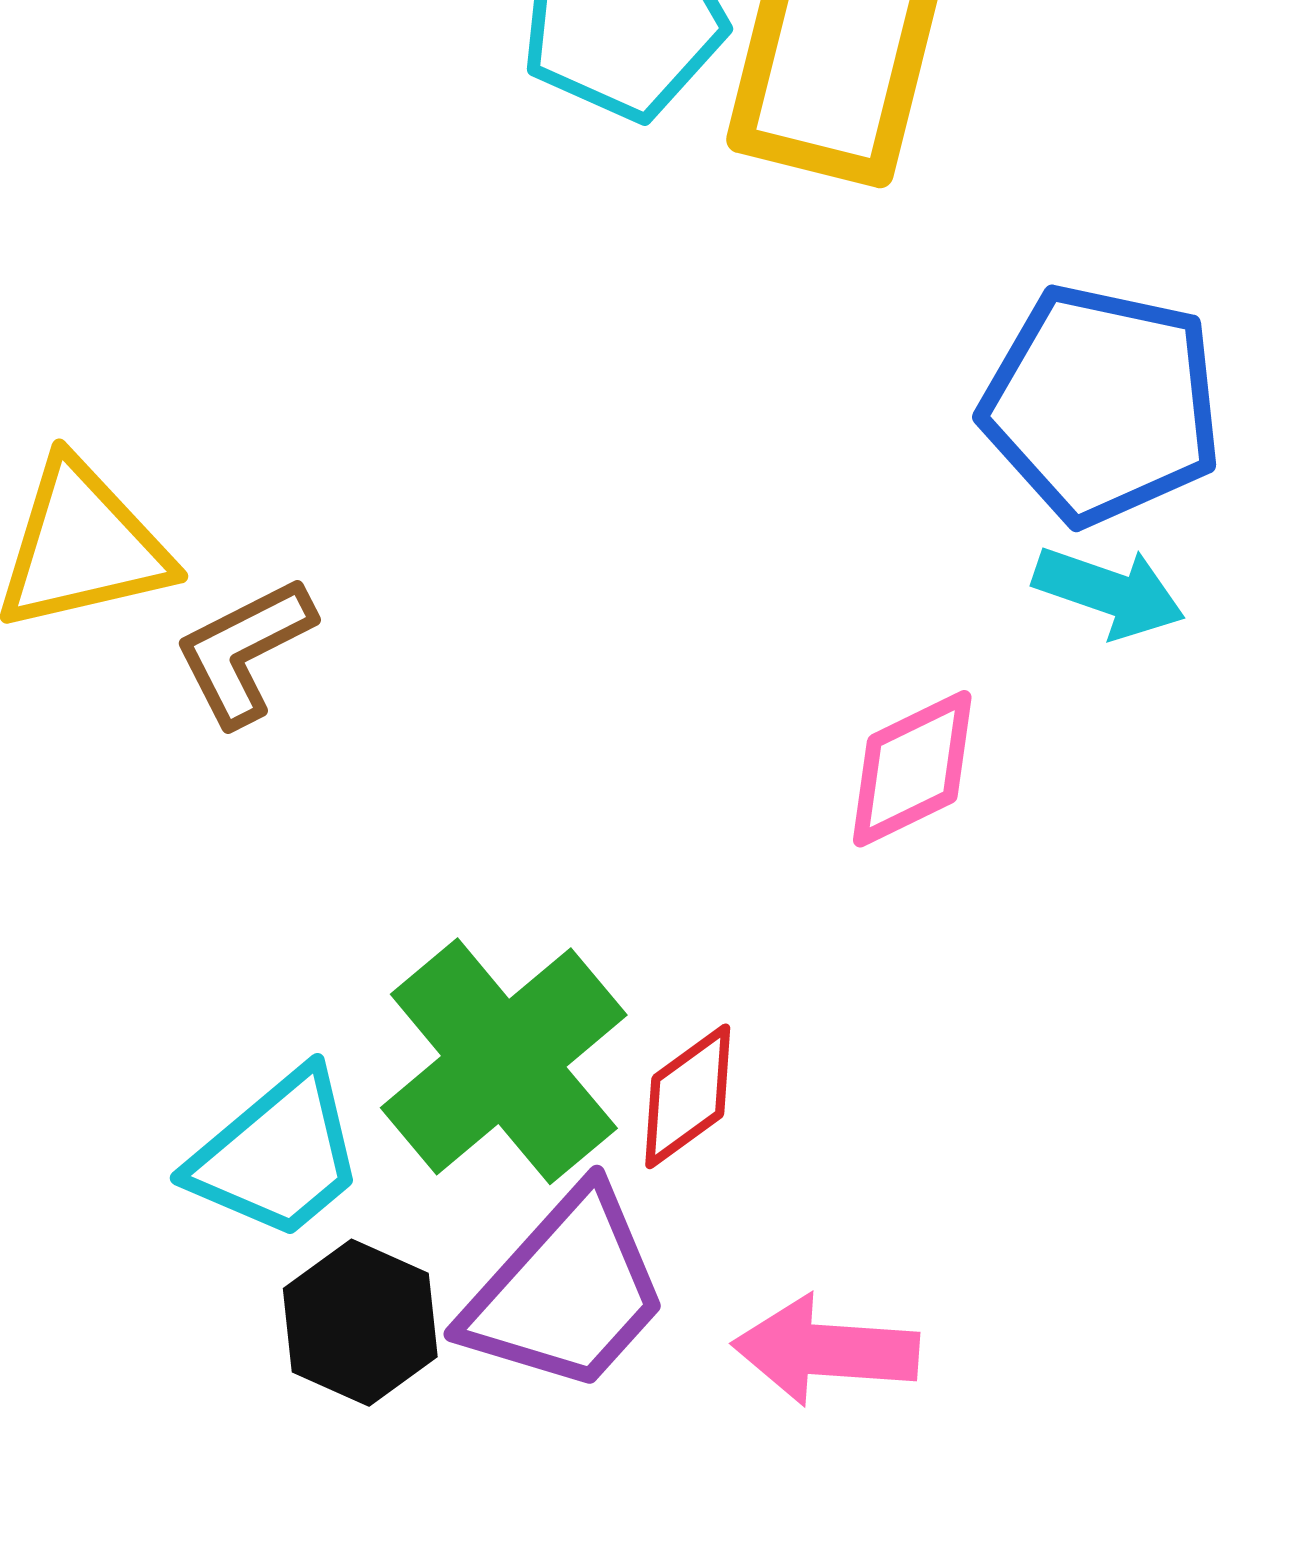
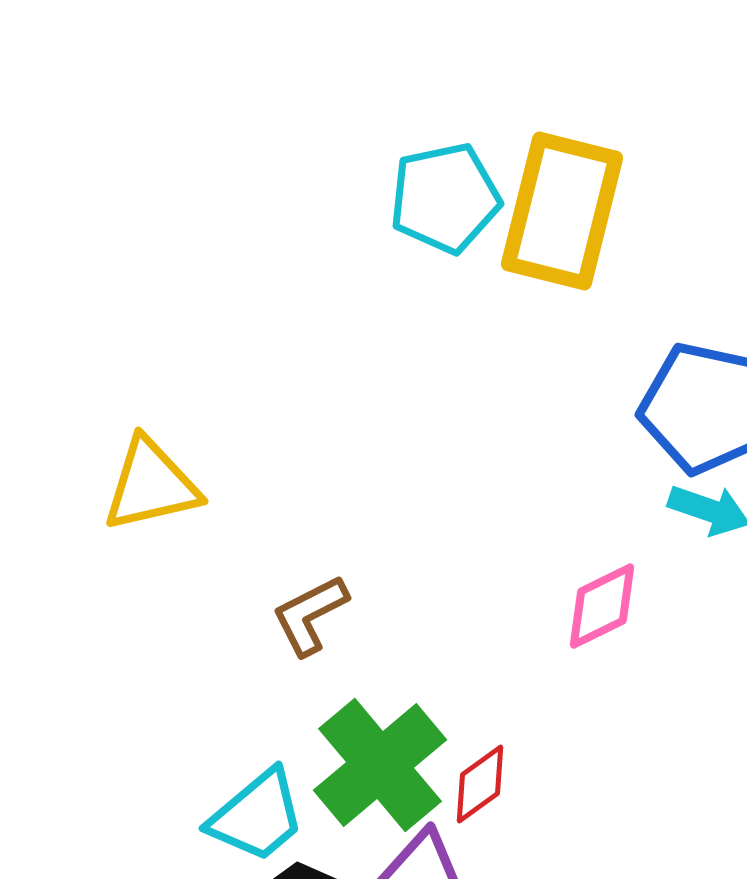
brown L-shape: (244, 651) -> (310, 615), moved

